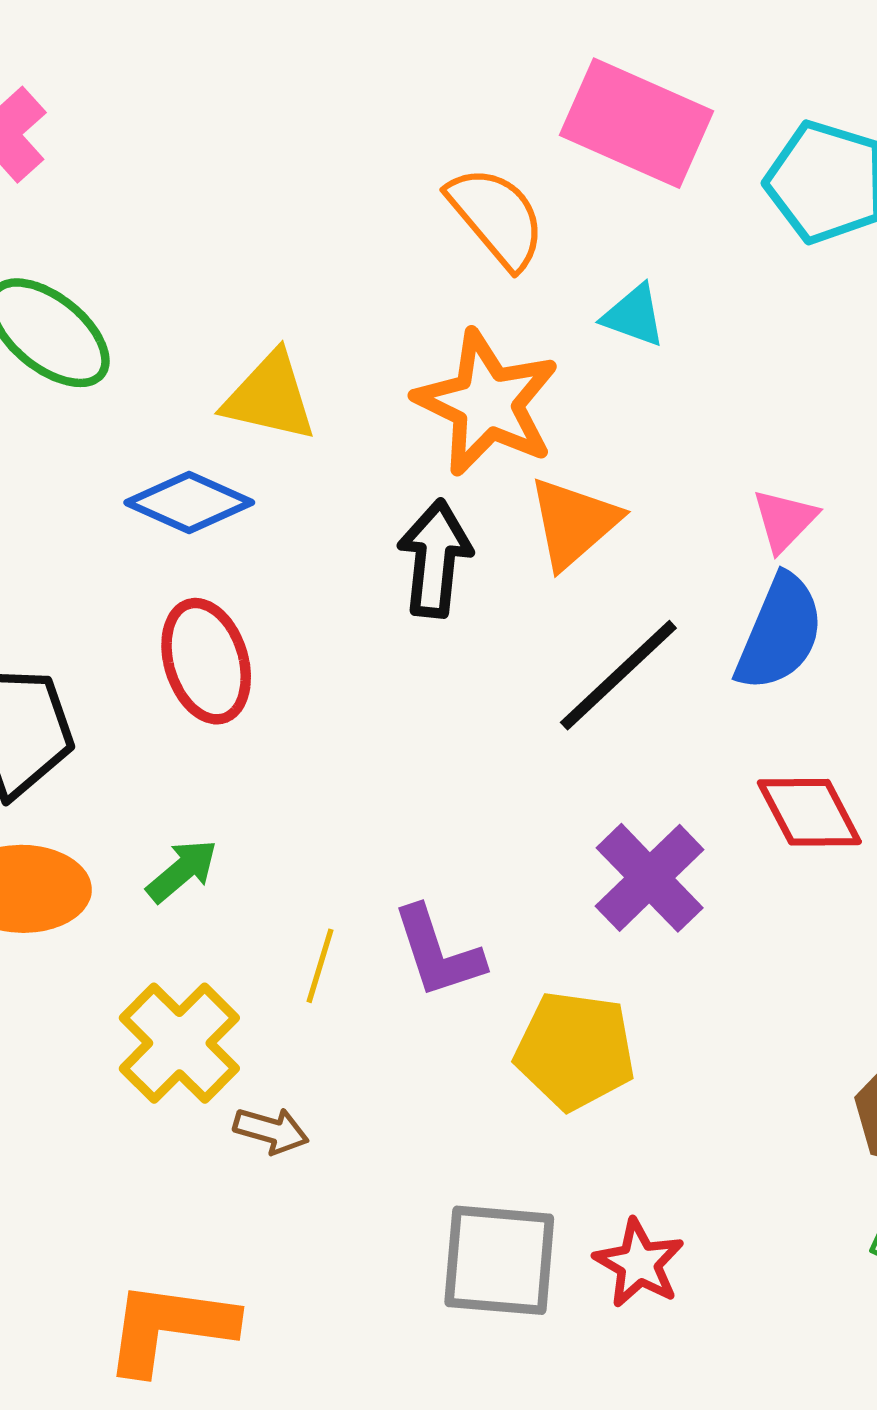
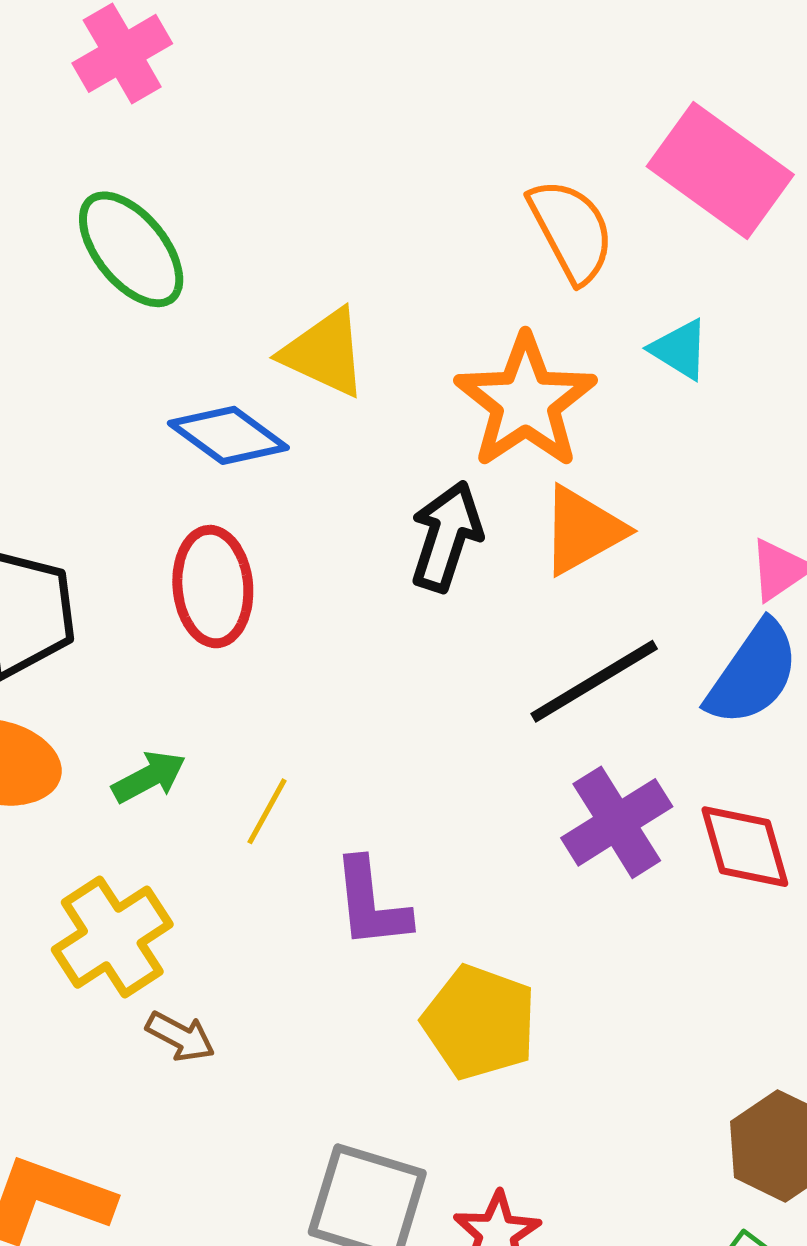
purple cross: (650, 878) -> (617, 822), moved
yellow line: (320, 966) -> (267, 811), moved

